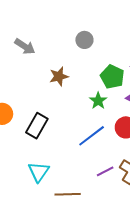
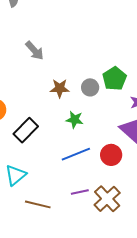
gray circle: (84, 40) -> (90, 87), moved
green pentagon: (112, 77) -> (115, 79), moved
green star: (98, 101) -> (75, 120), moved, turned 30

